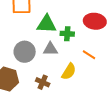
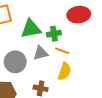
orange line: (89, 55) -> (62, 51), moved

